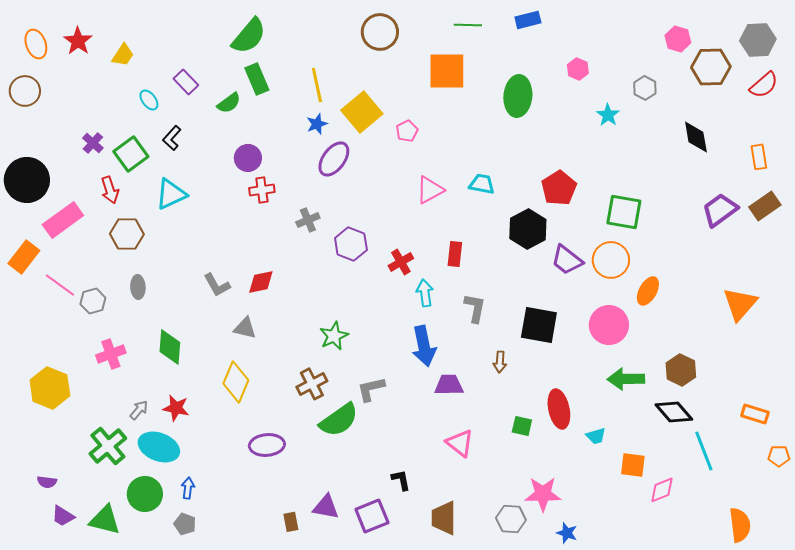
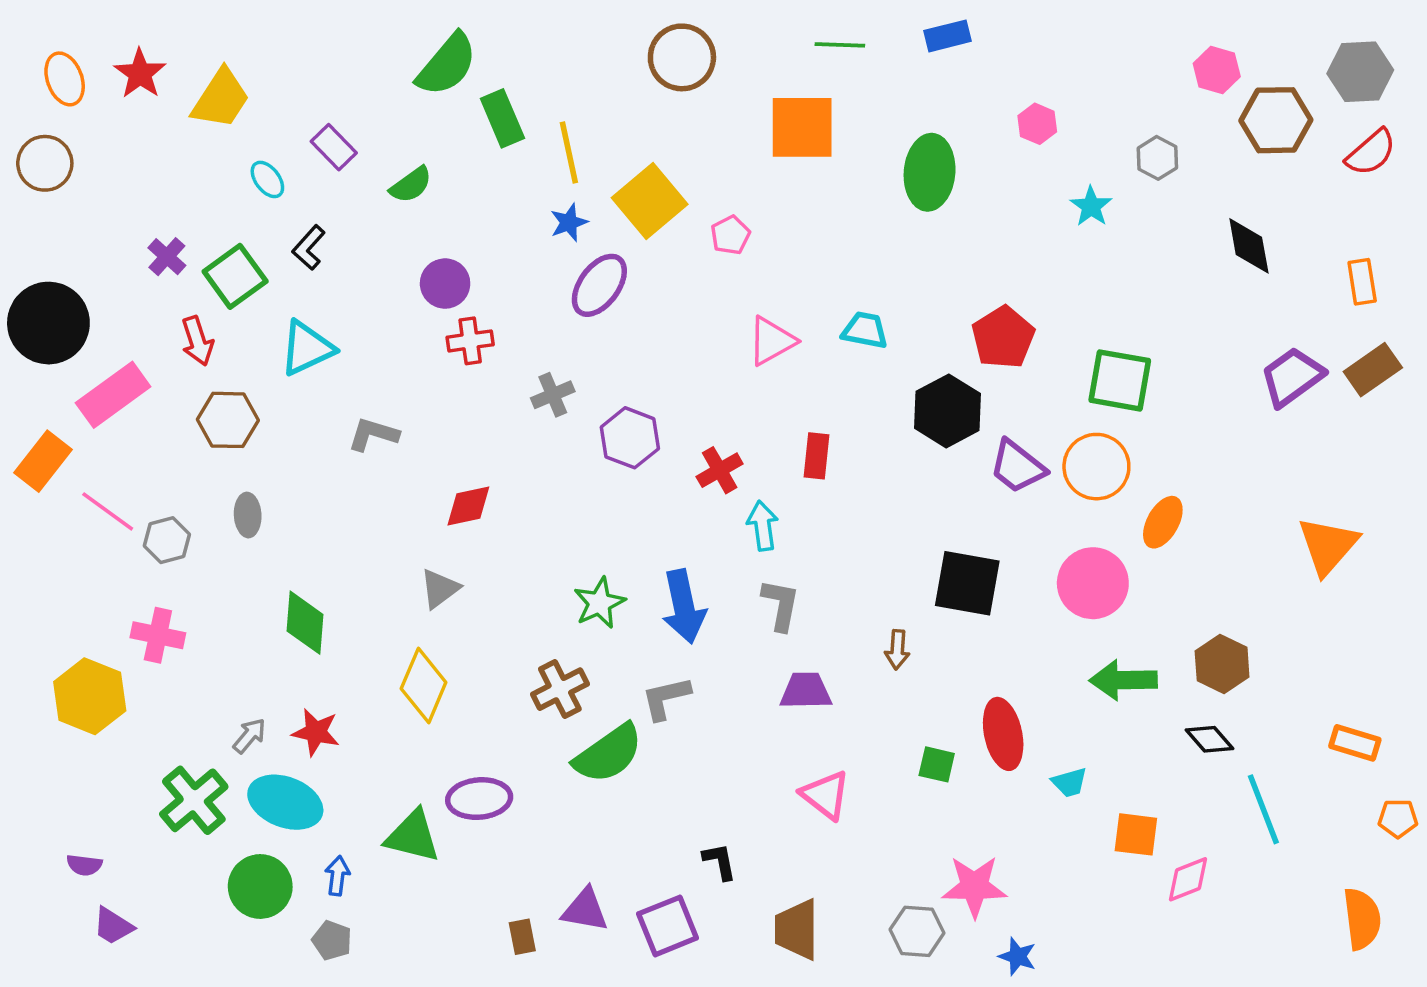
yellow trapezoid: (123, 55) -> (221, 99), size x1.5
green rectangle: (257, 79) -> (502, 118), moved
gray L-shape: (217, 285) -> (373, 434), moved, turned 136
gray L-shape: (475, 308) -> (781, 605), moved
gray triangle: (245, 328) -> (440, 589), turned -50
blue arrow: (424, 346) -> (684, 607), moved
pink cross: (111, 354) -> (158, 635), moved, turned 32
black diamond: (674, 412) -> (1209, 739), size x0.7
green triangle: (105, 520) -> (413, 836), moved
orange semicircle: (740, 525) -> (1362, 919), moved

